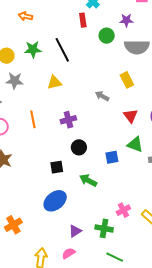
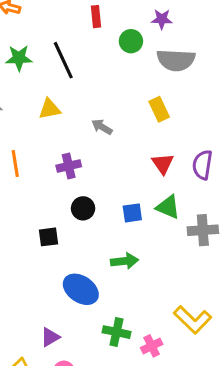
gray arrow: (102, 96) -> (102, 127), moved
blue square: (112, 157) -> (132, 213), moved
green arrow: (88, 180) -> (124, 261), moved, turned 144
blue ellipse: (55, 201) -> (81, 289), moved, turned 70
pink cross: (123, 210) -> (152, 346), moved
purple triangle: (75, 231) -> (50, 337), moved

